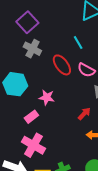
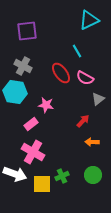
purple square: (27, 22) -> (27, 31), turned 35
gray cross: (32, 49) -> (23, 66), moved

